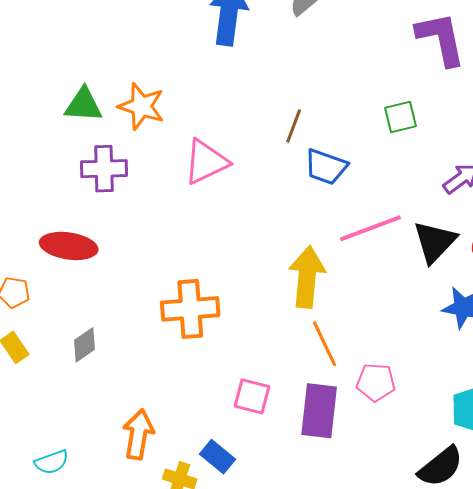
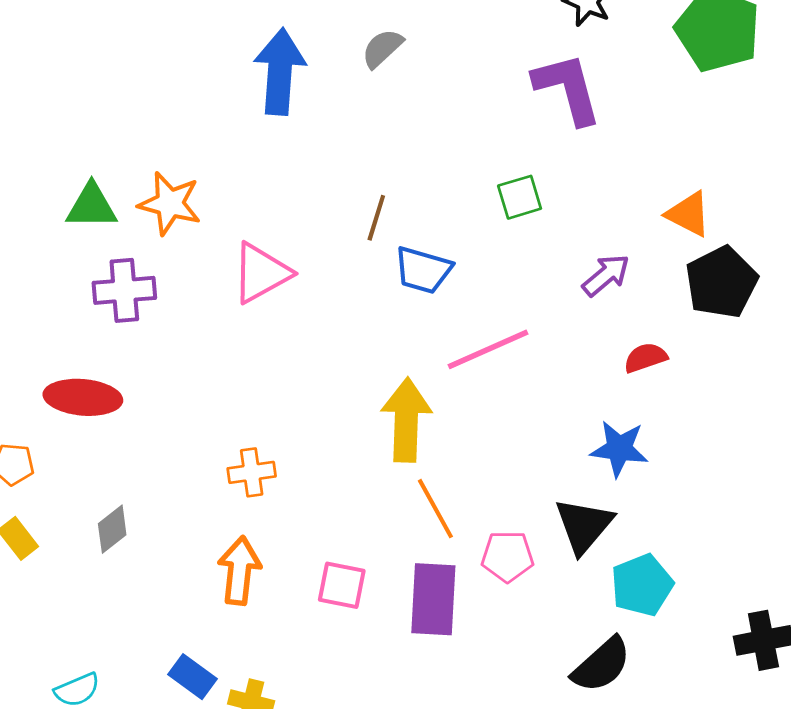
black triangle: (435, 242) -> (584, 525), moved
orange cross: (190, 309) -> (252, 472), size x0.6
orange arrow: (138, 434) -> (239, 571), moved
blue rectangle: (218, 457) -> (193, 677), moved

